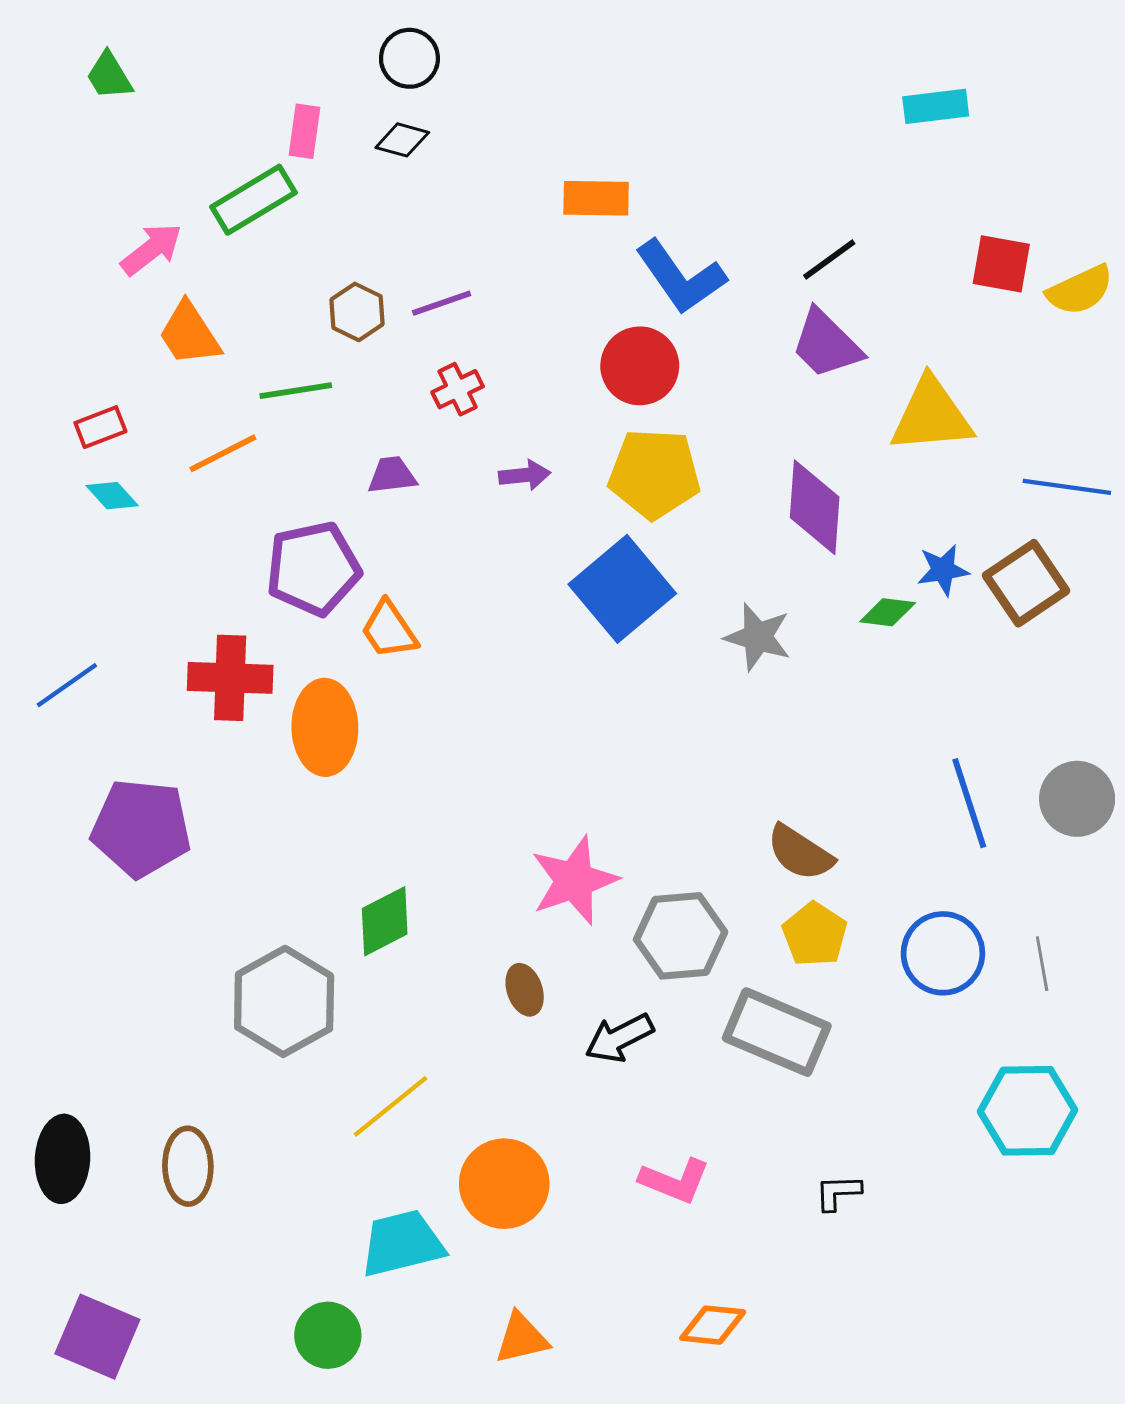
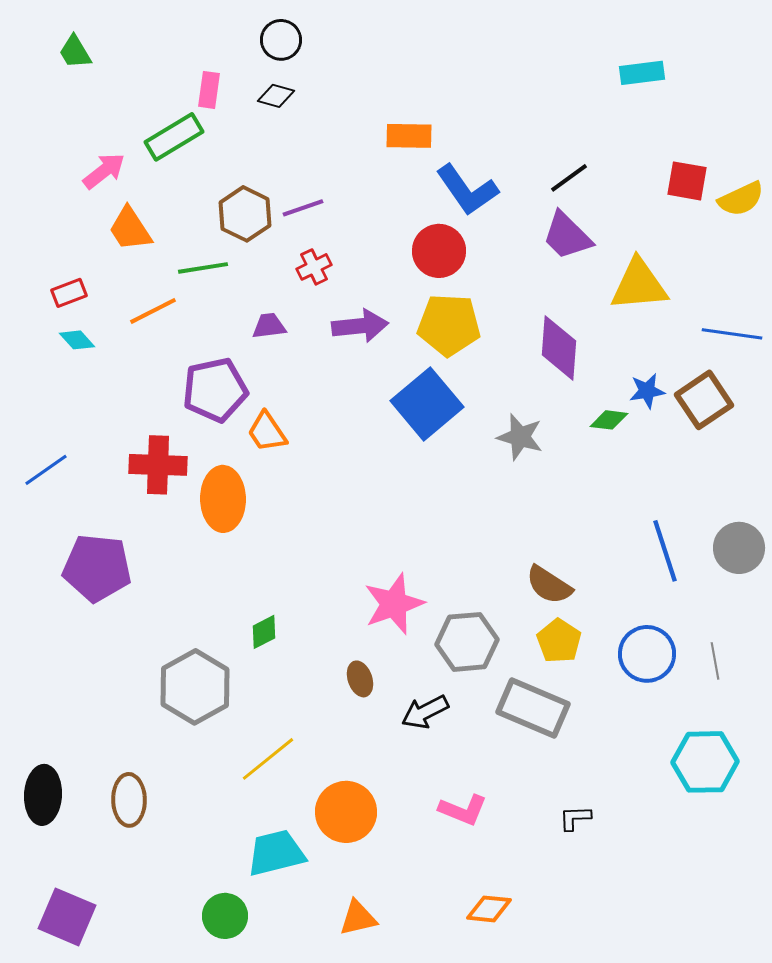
brown hexagon: (357, 312) -> (245, 214), size x1.4
purple arrow: (525, 475) -> (360, 326), size x1.6
green diamond: (385, 921) -> (264, 632), size x0.7

